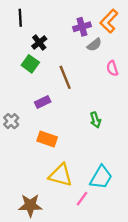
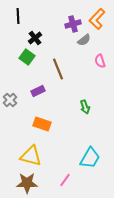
gray cross: (11, 121) -> (10, 100), moved
yellow triangle: (61, 175) -> (31, 156), moved
pink line: (82, 199) -> (65, 180), moved

